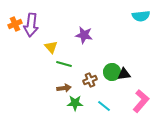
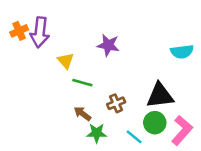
cyan semicircle: (141, 16) -> (182, 52), moved
green circle: (112, 72) -> (155, 123), moved
black triangle: (124, 74) -> (160, 96), size x1.6
brown arrow: (64, 88) -> (82, 114), turned -136

